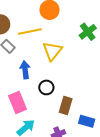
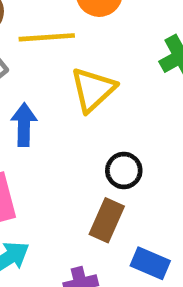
black circle: (46, 87) -> (124, 170), moved

